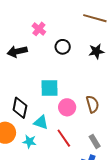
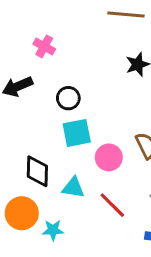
black circle: (63, 47) -> (68, 98), moved
cyan star: (29, 142) -> (53, 230), moved

